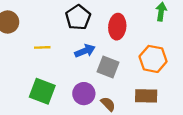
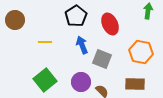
red ellipse: (117, 27) -> (110, 24), turned -30
blue arrow: (85, 51) -> (82, 45), turned -90
green square: (42, 91) -> (45, 80), turned 30

